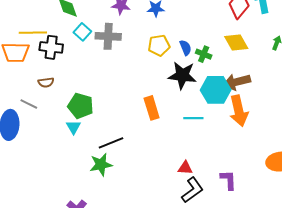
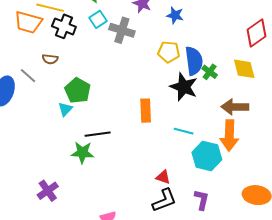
blue semicircle: (185, 48) -> (194, 61), size x1.8
cyan hexagon: (216, 90) -> (207, 156), moved

